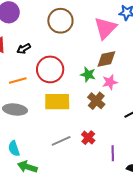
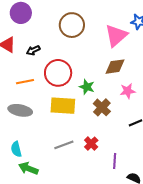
green star: (88, 75) -> (87, 87), moved
pink star: (110, 82) -> (128, 91), moved

